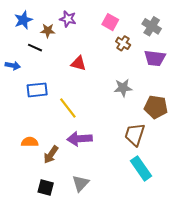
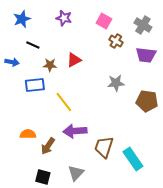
brown star: (48, 31) -> (50, 65), moved
red triangle: (78, 63) -> (74, 60), turned -42
brown trapezoid: (135, 134) -> (104, 147), moved

